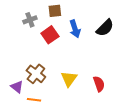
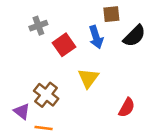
brown square: (55, 11) -> (111, 14), moved
yellow triangle: (69, 79) -> (88, 78), moved
red semicircle: (99, 84) -> (127, 108), turned 49

